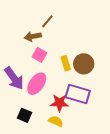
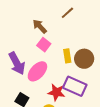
brown line: (47, 21) -> (67, 13), moved
brown arrow: (33, 36) -> (40, 26), turned 49

